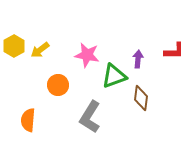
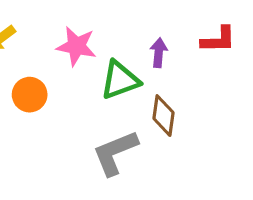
gray L-shape: (90, 117) -> (115, 153), moved, turned 36

